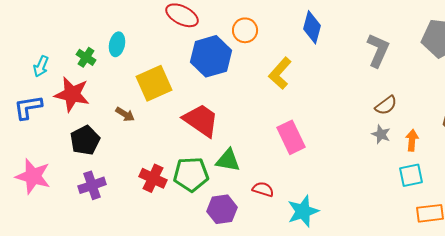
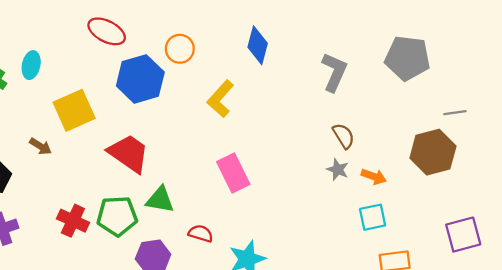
brown semicircle: (386, 105) -> (344, 136), turned -85
orange arrow: (412, 140) -> (374, 177), turned 105

